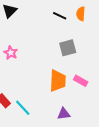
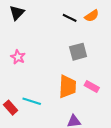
orange semicircle: (81, 14) -> (92, 16), turned -128
cyan line: (23, 108) -> (32, 101), moved, turned -30

